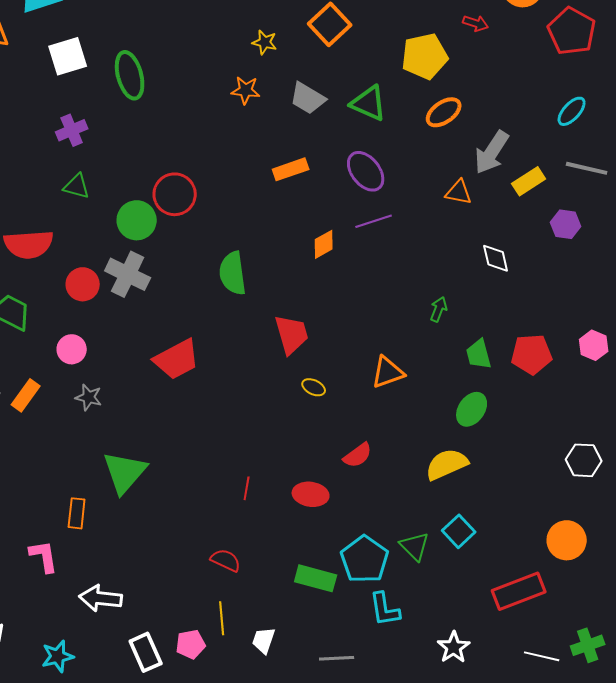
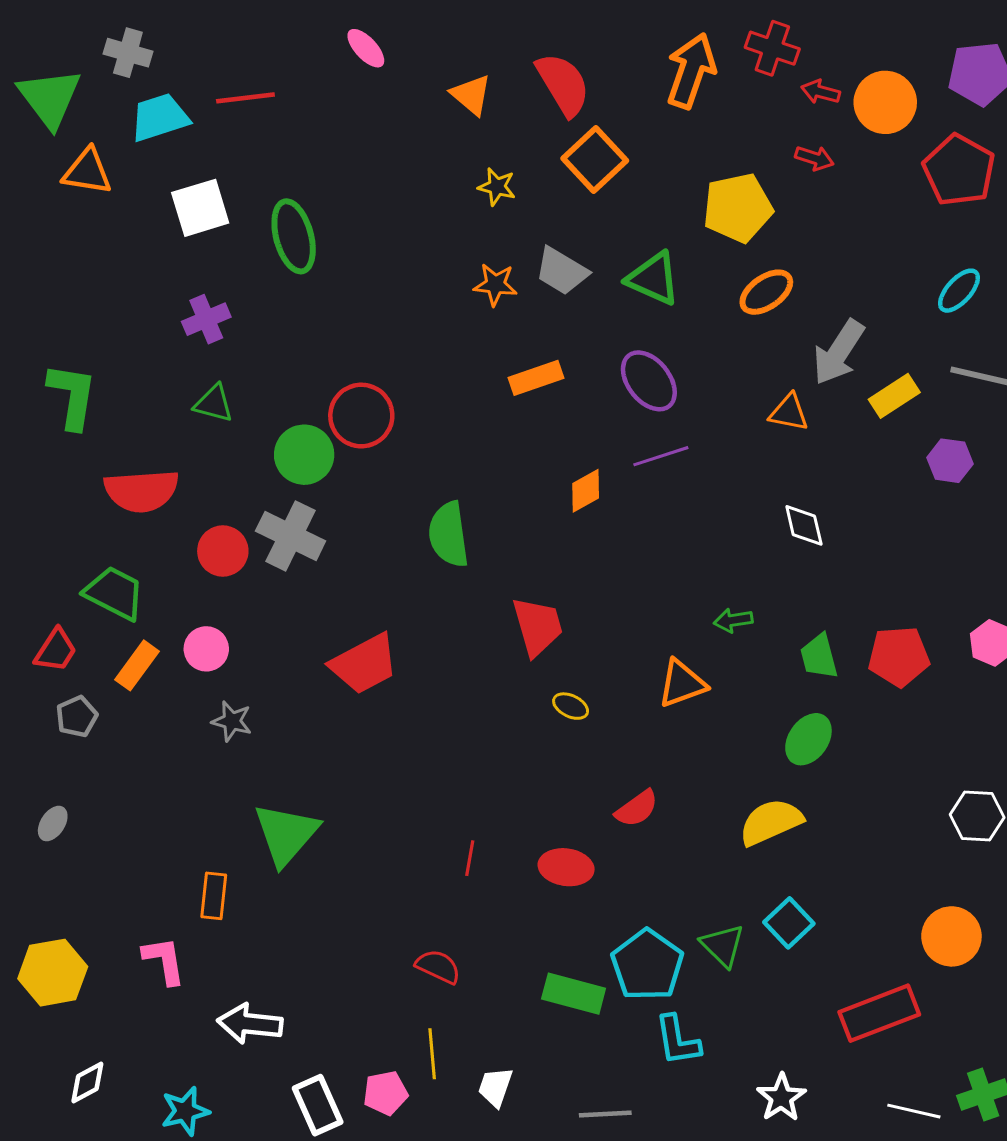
orange star: (246, 90) -> (495, 285), moved
white diamond: (496, 258) -> (804, 525), moved
green arrow: (439, 309) -> (733, 620), moved, turned -120
orange rectangle: (26, 395) -> (137, 665), moved

